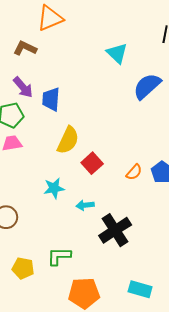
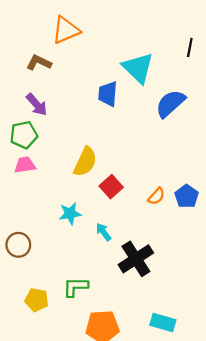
cyan triangle: (117, 53) -> (138, 68), size x1.4
blue trapezoid: (51, 99) -> (108, 94), moved
cyan arrow: (85, 205) -> (104, 232), turned 60

